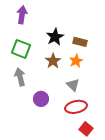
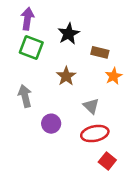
black star: (55, 37) -> (69, 34), moved
green square: (21, 49) -> (31, 47), moved
orange star: (76, 61) -> (114, 76), moved

